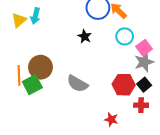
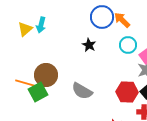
orange line: (19, 75) -> (25, 83), turned -72

